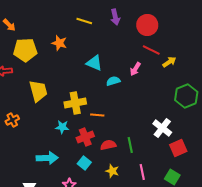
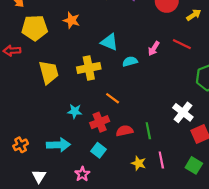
red line: (151, 50) -> (182, 44), moved
yellow arrow: (169, 62) -> (194, 15), moved
yellow cross: (75, 103) -> (89, 68), moved
orange line: (97, 115) -> (113, 98), turned 32
orange cross: (12, 120) -> (21, 145), moved
yellow star: (112, 171) -> (139, 163), moved

